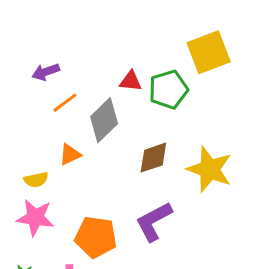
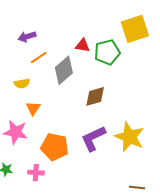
orange triangle: (70, 154) -> (33, 108), moved, turned -35
yellow star: (209, 169) -> (129, 137), moved
yellow semicircle: (36, 180) -> (22, 83), moved

